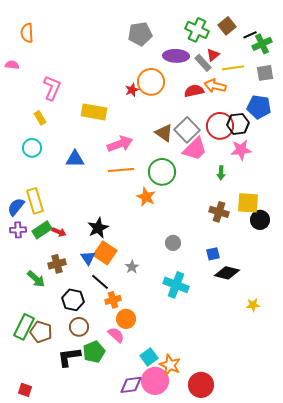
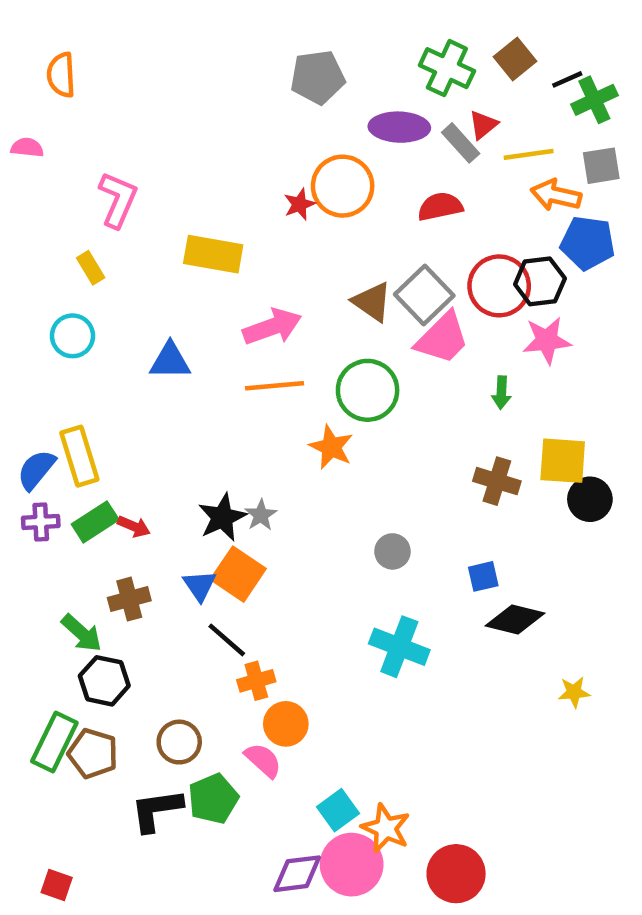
orange arrow: (215, 86) -> (556, 195), moved
gray star: (132, 267) -> (261, 515), moved
black hexagon: (73, 300) -> (104, 681), moved

